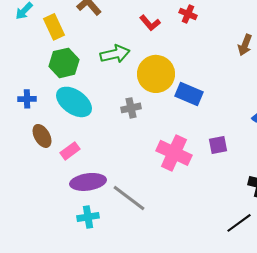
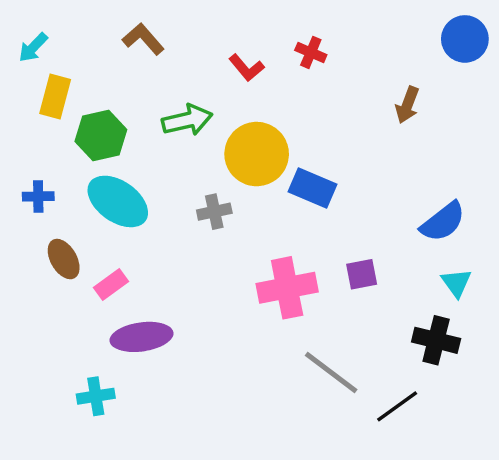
yellow rectangle: (54, 27) -> (55, 96), moved, turned 40
pink cross: (174, 153) -> (287, 288), turned -36
gray line: (129, 198) -> (331, 372), moved
cyan cross: (88, 217) -> (96, 396), moved

